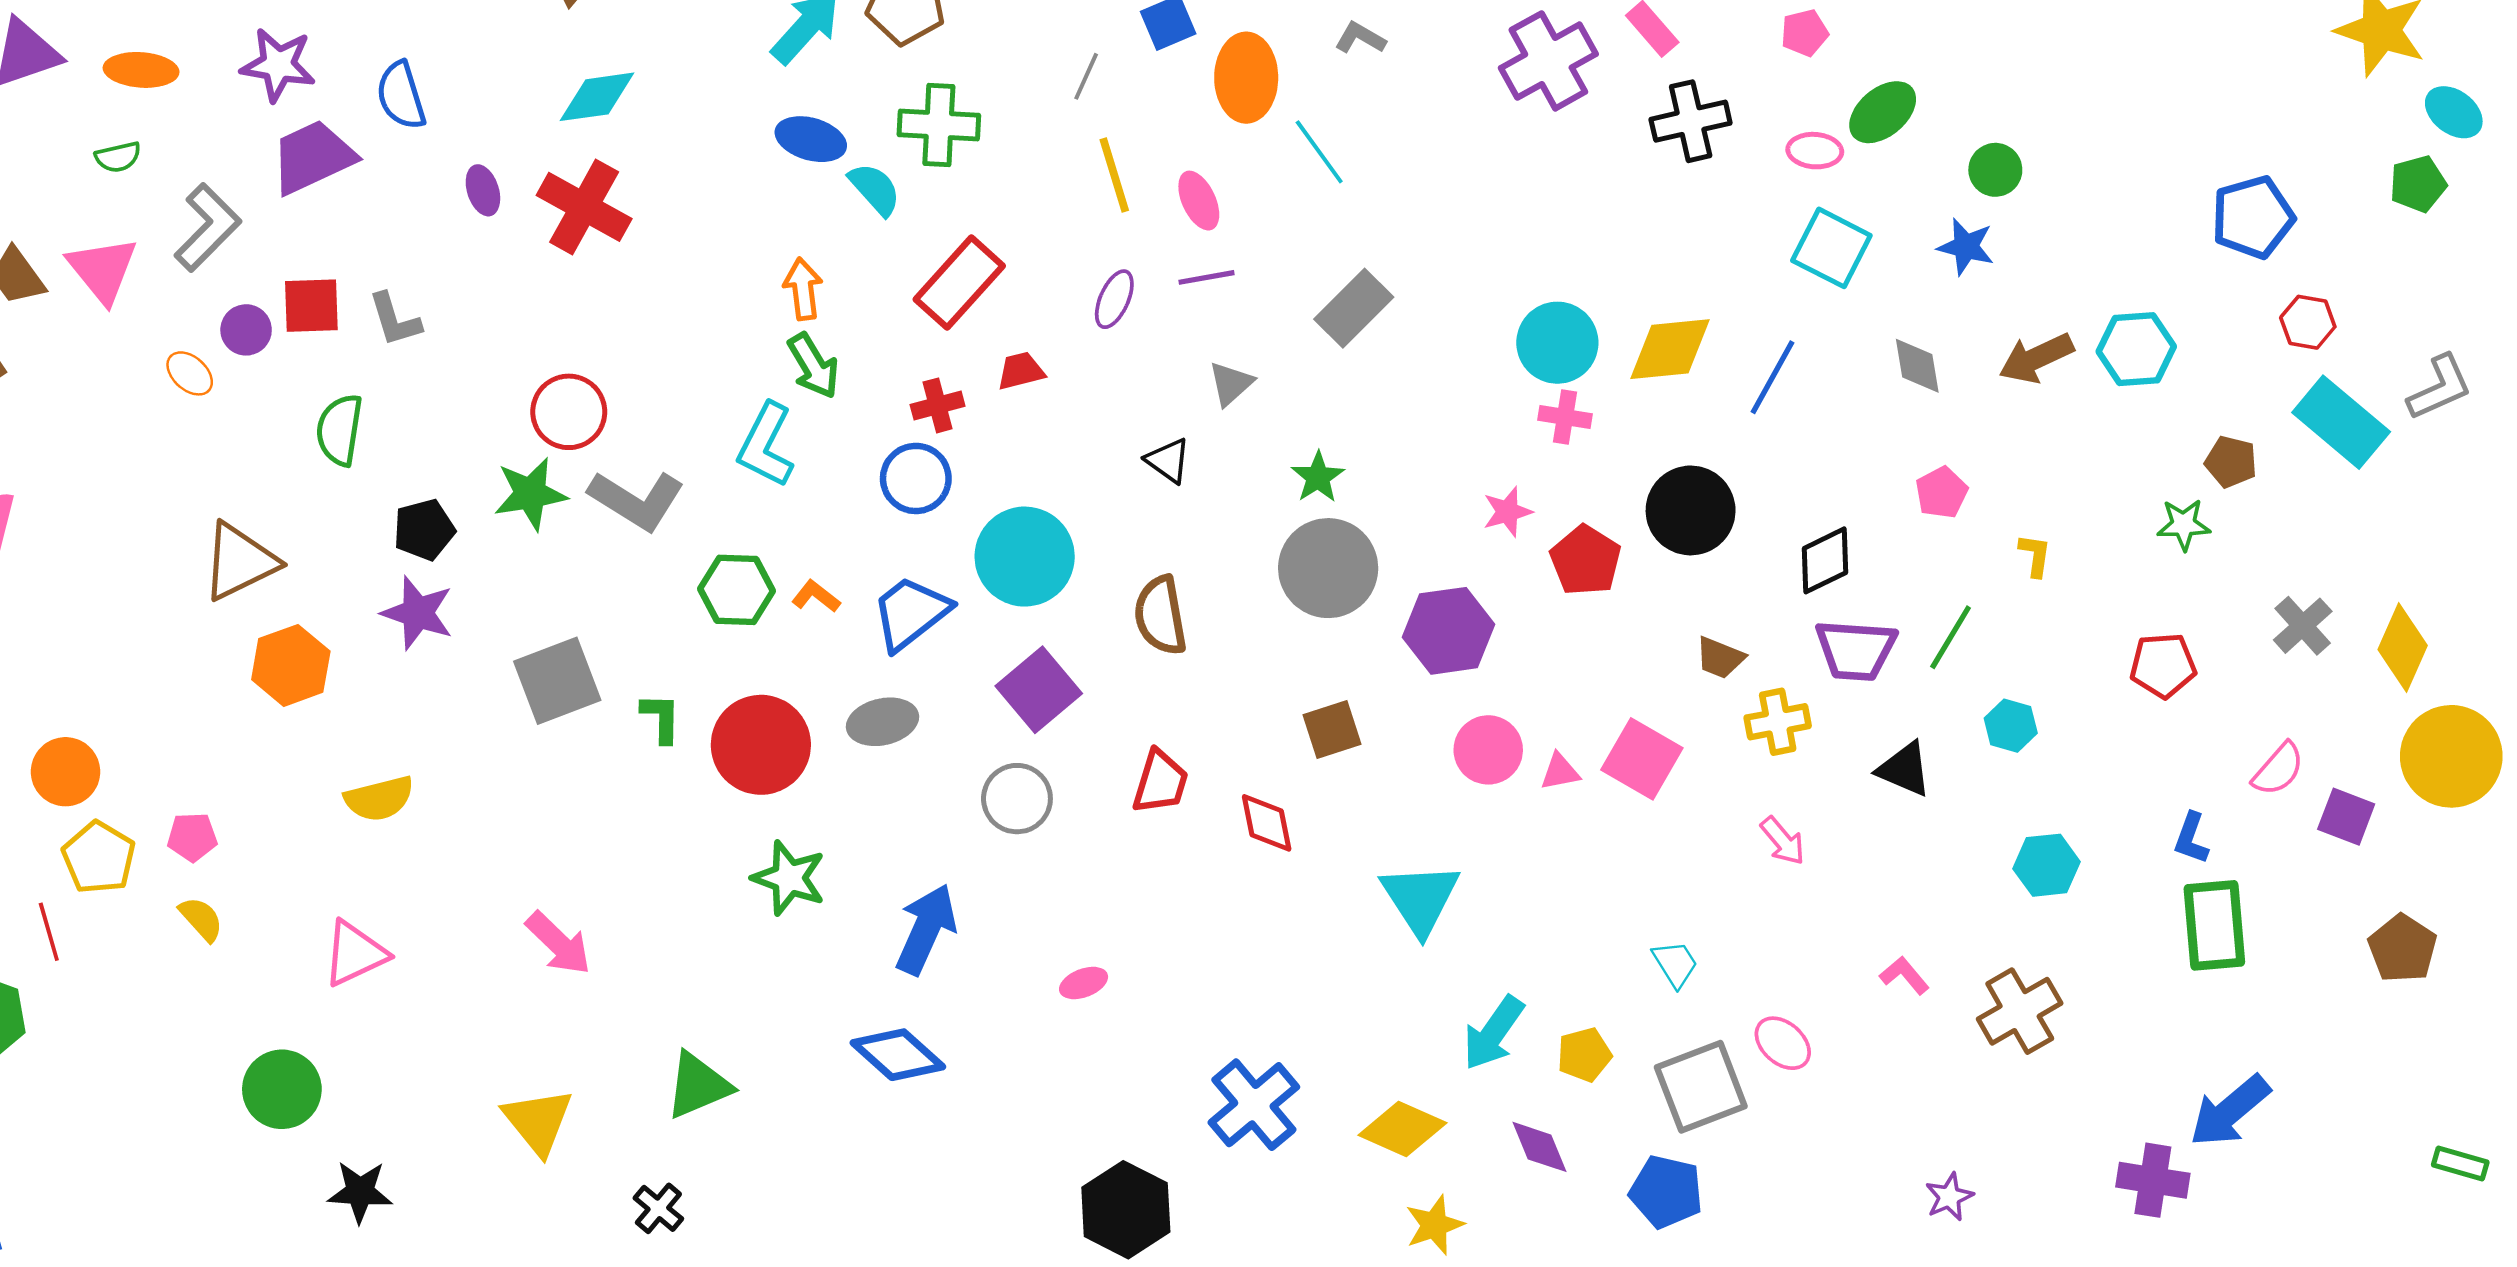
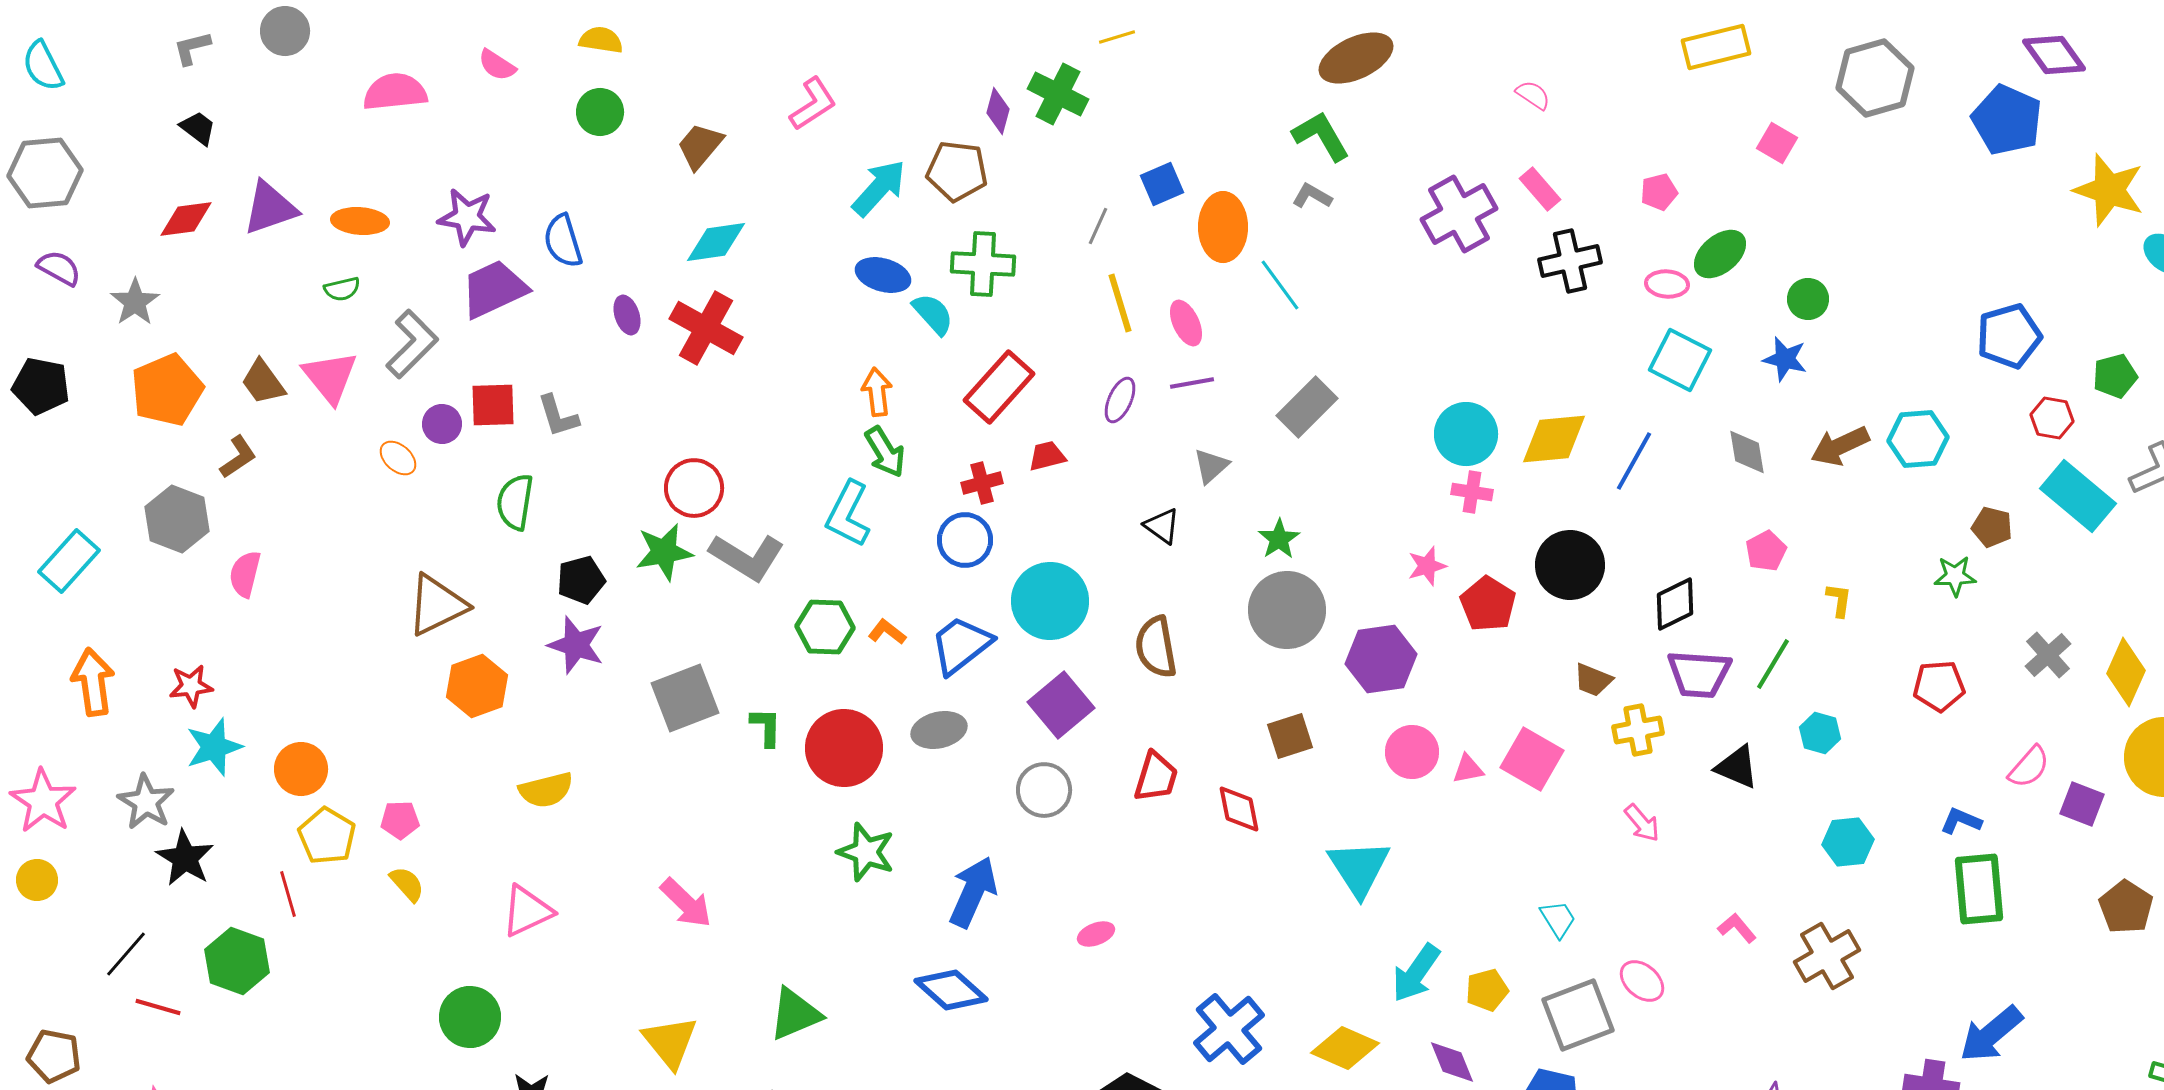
green pentagon: (2418, 184) -> (2115, 376), moved
blue L-shape: (2191, 838) -> (1961, 821), turned 93

